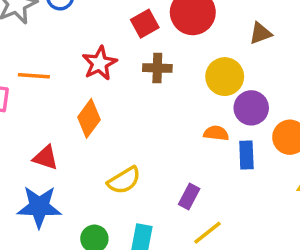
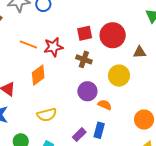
brown triangle: (260, 33) -> (139, 52), moved
orange line: (34, 76) -> (28, 44), moved
purple circle: (251, 108) -> (87, 91), moved
blue rectangle: (246, 155) -> (99, 130), moved

